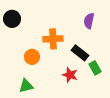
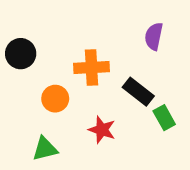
black circle: (12, 19) -> (21, 54), moved
red star: (70, 75) -> (102, 130), moved

